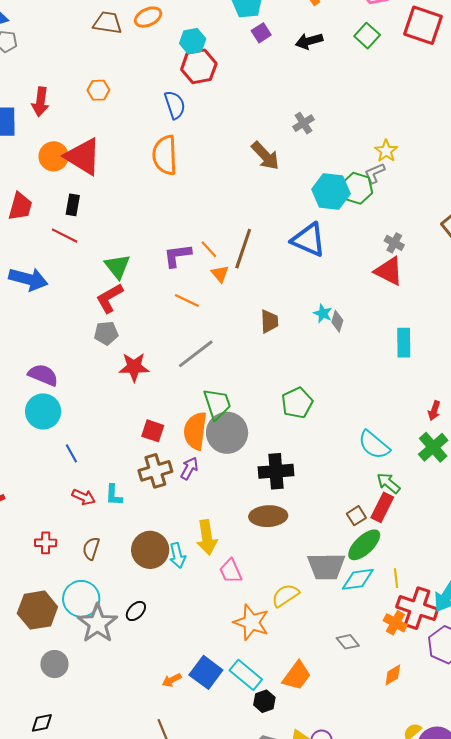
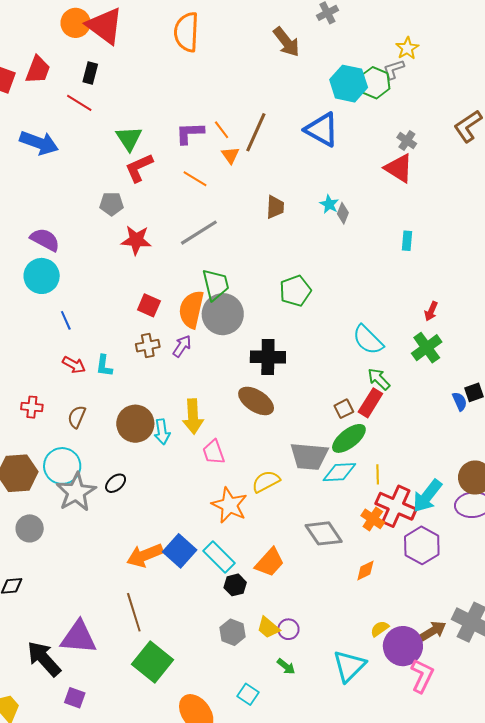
red L-shape: (109, 298) -> (139, 168), moved
cyan rectangle: (404, 343) -> (407, 241), size x0.7
brown cross: (155, 471) -> (148, 346), size x0.7
brown ellipse: (268, 516) -> (256, 401), turned 30
gray diamond: (348, 642) -> (324, 533), size x1.6
orange arrow: (172, 680) -> (145, 555), size x1.8

